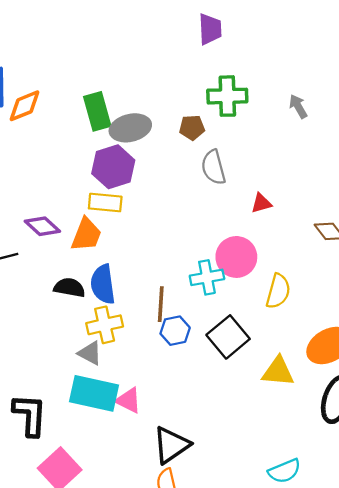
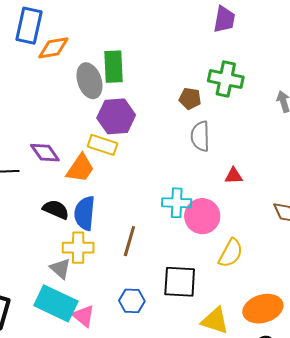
gray ellipse: (130, 128) -> (89, 81), moved, turned 72
cyan cross: (207, 277) -> (177, 203), moved
blue hexagon: (175, 331) -> (132, 301), moved
black square: (228, 337) -> (180, 282), turned 30

